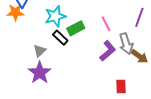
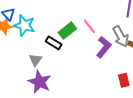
cyan star: (55, 16) -> (24, 25), moved, turned -30
pink line: (106, 24) -> (89, 26), moved

